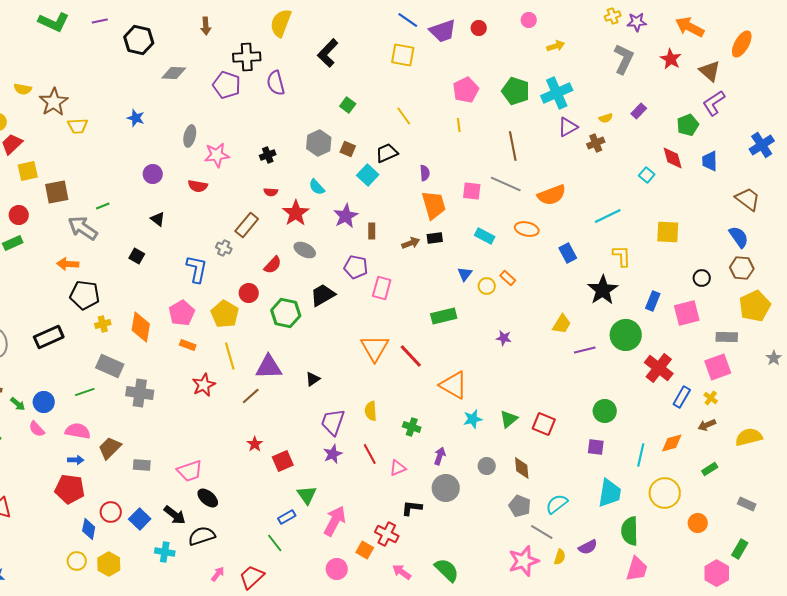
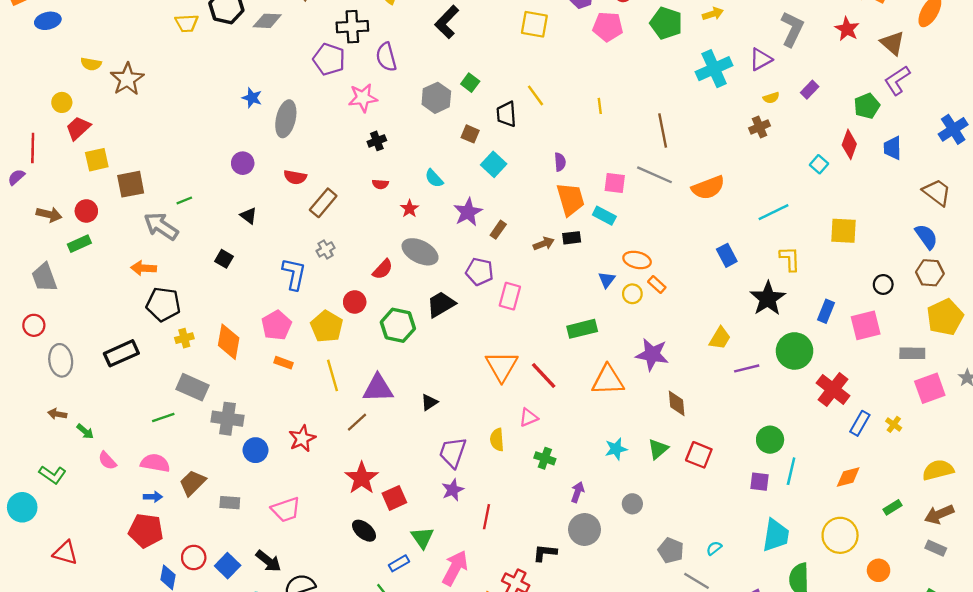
gray diamond: (174, 73) -> (267, 21), moved
pink pentagon: (466, 90) -> (608, 27), moved, turned 30
green pentagon: (516, 91) -> (666, 23), moved
blue star: (136, 118) -> (252, 98), moved
yellow trapezoid: (78, 126) -> (187, 23), moved
purple triangle: (568, 127) -> (761, 59), moved
gray ellipse: (190, 136) -> (286, 119), size x1.4
gray hexagon: (319, 143) -> (436, 98), moved
black trapezoid: (387, 153) -> (506, 114), moved, turned -70
pink star: (217, 155) -> (363, 98), moved
red diamond: (673, 158) -> (849, 144), turned 35
red star: (296, 213) -> (410, 209), size x0.6
brown rectangle: (247, 225) -> (323, 203), moved
orange ellipse: (527, 229) -> (637, 260), moved
brown rectangle: (372, 231) -> (498, 230), turned 35
cyan rectangle: (485, 236) -> (604, 216), moved
gray cross: (224, 248) -> (326, 249), turned 35
gray ellipse: (305, 250) -> (420, 252), size x1.4
purple star: (504, 338) -> (652, 354), size x1.8
pink square: (718, 367) -> (930, 388), moved
red star: (204, 385) -> (302, 438), moved
orange triangle: (454, 385) -> (608, 380), moved, turned -32
blue circle: (44, 402) -> (256, 450), moved
brown arrow: (707, 425) -> (939, 514), moved, size x1.4
red star: (255, 444) -> (362, 478), size x1.8
red line: (370, 454) -> (487, 517), moved, turned 40
cyan line: (641, 455) -> (791, 471), moved
pink triangle: (398, 468) -> (529, 417), moved
brown diamond: (522, 468) -> (677, 403), moved
black ellipse: (208, 498) -> (364, 531), moved
cyan semicircle: (557, 504) -> (714, 548), size x0.6

